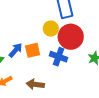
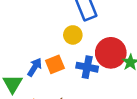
red circle: (71, 37) -> (111, 53), moved

